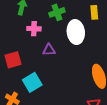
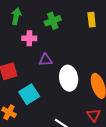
white ellipse: (76, 32) -> (69, 78), moved

